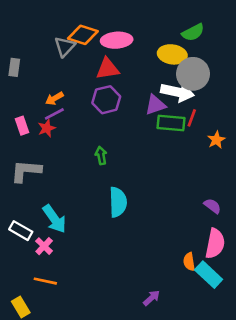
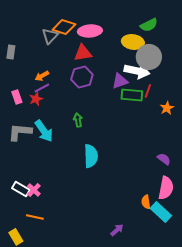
cyan arrow: (54, 219) -> (44, 131), moved
white rectangle: (21, 231) -> (21, 189), moved

